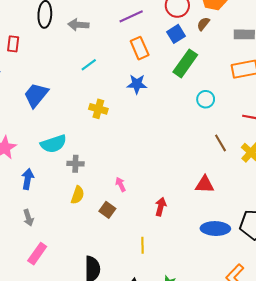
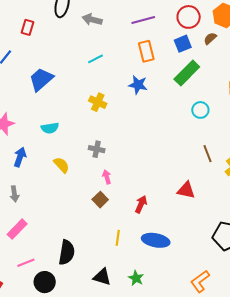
cyan semicircle: (54, 144) -> (50, 128), size x0.7
gray cross: (75, 164) -> (97, 149), moved
yellow semicircle: (78, 195) -> (61, 165), moved, turned -72
brown square: (107, 210) -> (100, 200), moved
blue ellipse: (215, 229) -> (156, 240), moved

